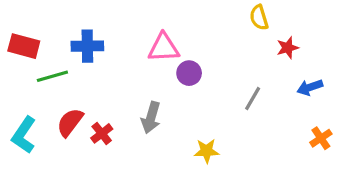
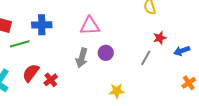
red star: (288, 48) -> (160, 38), moved
purple circle: (189, 73) -> (106, 53), moved
gray arrow: (151, 118) -> (82, 58), moved

